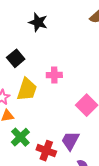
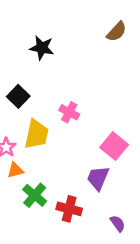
pink cross: (54, 75) -> (69, 112), turned 35
purple trapezoid: (70, 141) -> (98, 178), moved

